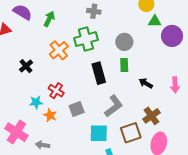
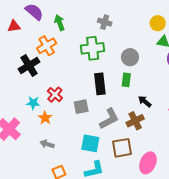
green arrow: (49, 19) -> (59, 23), turned -56
orange cross: (59, 50) -> (47, 46), moved
black cross: (26, 66) -> (29, 65), size x1.5
gray square: (77, 109) -> (81, 107), moved
brown cross: (151, 116) -> (135, 121), moved
gray arrow: (43, 145) -> (47, 144), moved

